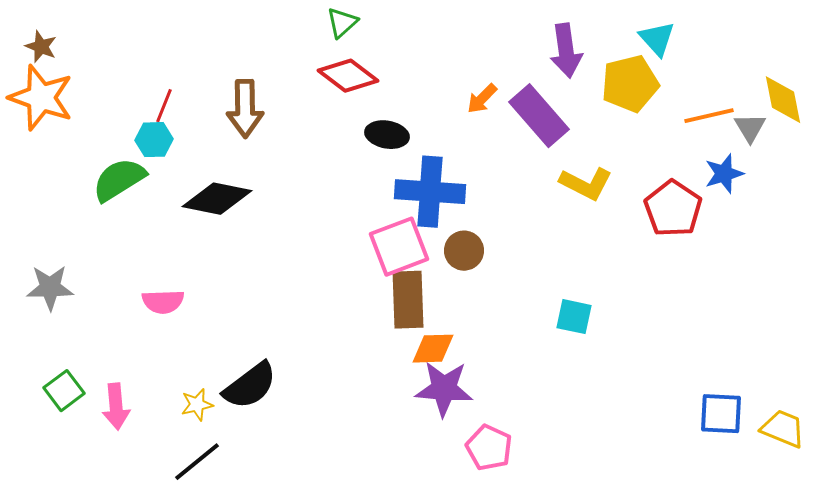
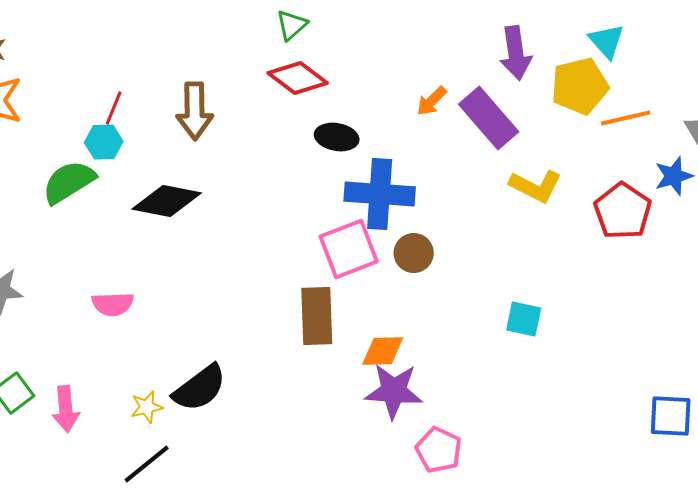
orange line: (709, 116) -> (626, 118), moved
brown rectangle: (408, 300) -> (317, 316), moved

